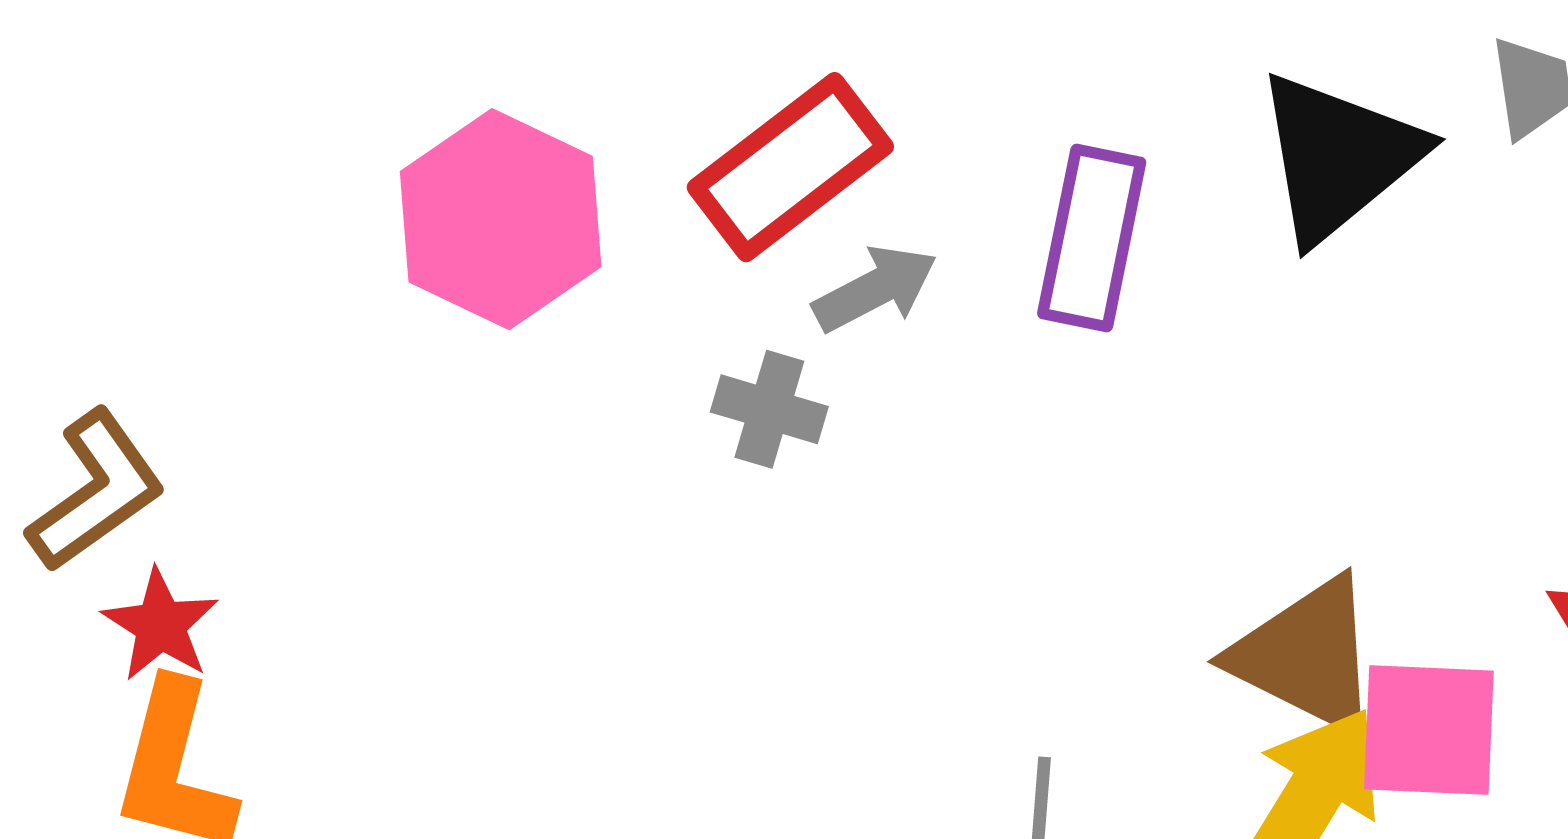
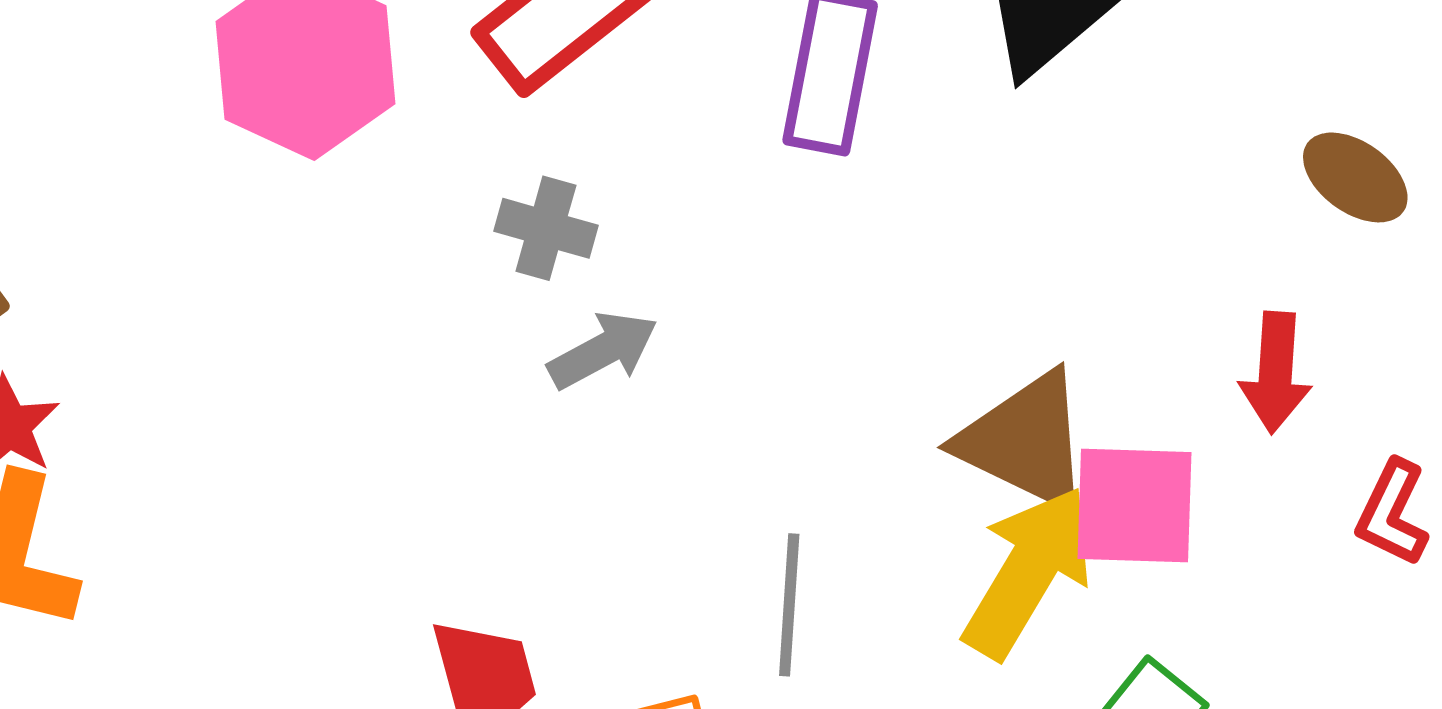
gray arrow: (875, 289) -> (603, 350), moved

